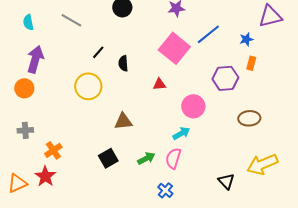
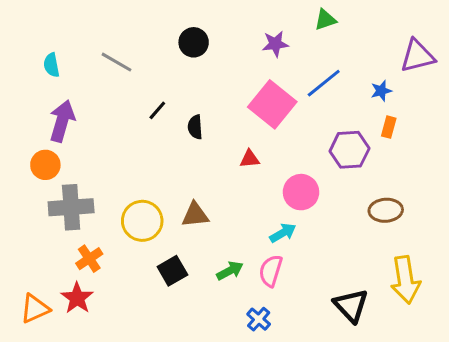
yellow circle: (88, 86) -> (142, 221), moved
gray cross: (25, 130) -> (71, 207), moved, size x1.8
yellow arrow: (262, 164) -> (405, 280), turned -76
black triangle: (226, 181) -> (351, 306), size x1.4

